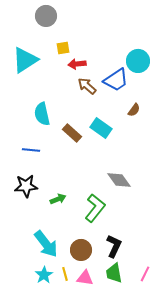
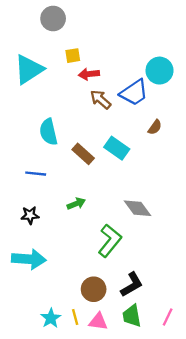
black star: (26, 186) -> (30, 215), size x0.7
green arrow: (58, 199) -> (76, 204), moved
cyan arrow: (46, 244) -> (29, 259), moved, turned -48
black L-shape: (114, 246) -> (132, 285), turned 35

